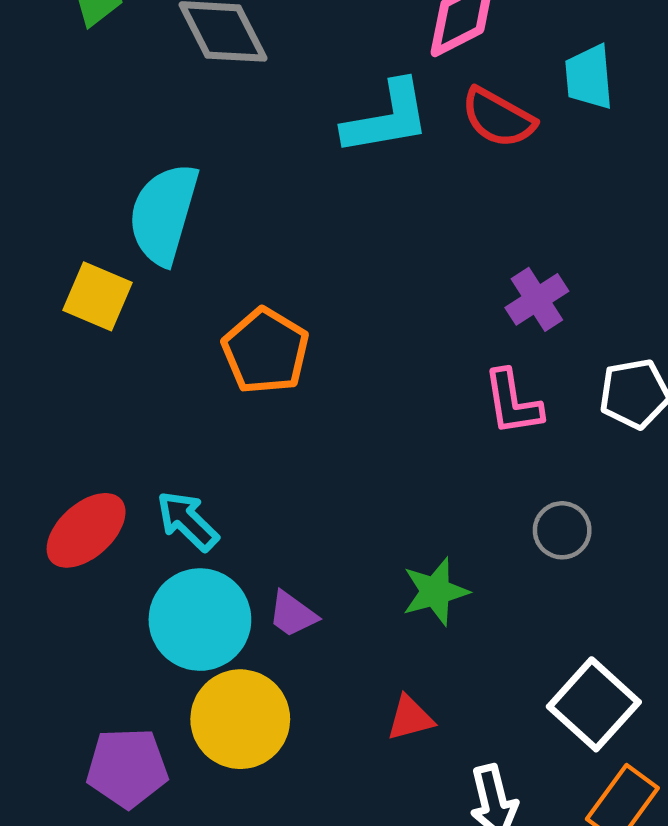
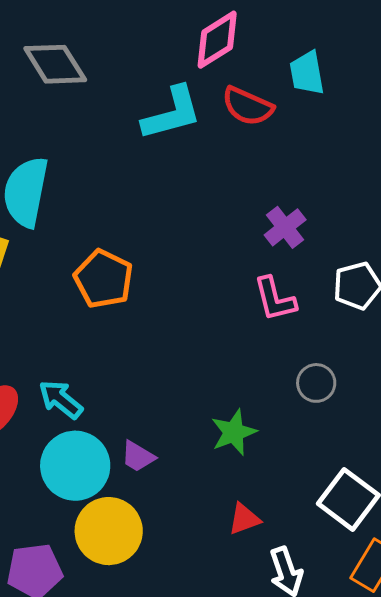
red triangle: (410, 718) -> (244, 519), moved

